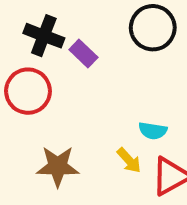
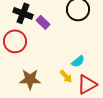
cyan semicircle: (153, 131) -> (78, 61), turned -48

